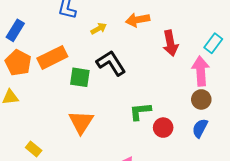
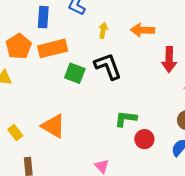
yellow arrow: (99, 29) -> (103, 30), turned -63
blue rectangle: (15, 30) -> (43, 17), moved, turned -40
orange triangle: (81, 122) -> (53, 126), moved, turned -44

